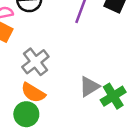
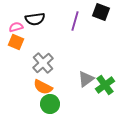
green circle: (26, 114) -> (50, 104), moved

